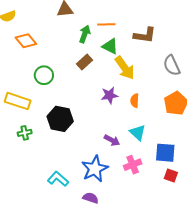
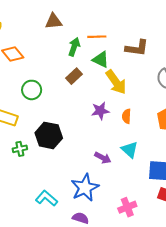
green cross: (25, 133) -> (20, 149), moved
pink cross: (133, 165) -> (127, 207), moved

